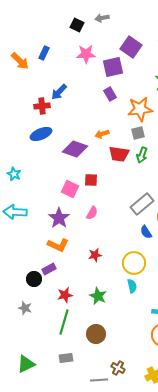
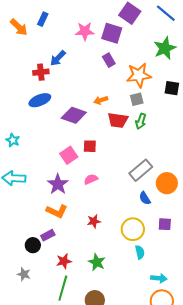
pink star: (86, 54) -> (85, 31), moved
purple square: (113, 67) -> (112, 33), turned 30
pink square: (70, 189) -> (69, 155), turned 30
pink semicircle: (92, 213) -> (91, 179), turned -144
cyan semicircle: (132, 286) -> (140, 252), moved

